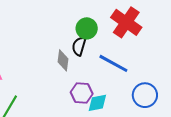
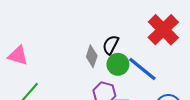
green circle: (87, 28) -> (118, 64), moved

